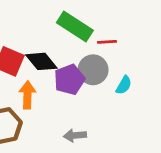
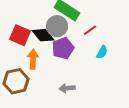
red line: (107, 42) -> (90, 30), moved, turned -32
gray circle: (93, 70) -> (57, 26), moved

